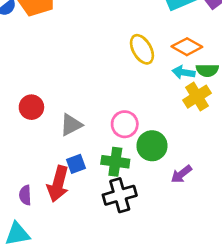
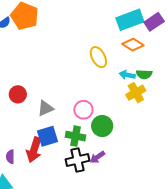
orange diamond: (187, 47) -> (133, 45), moved
blue square: (76, 164) -> (48, 136), size x1.5
purple arrow: (181, 174) -> (97, 157), moved

